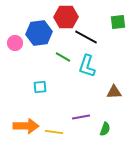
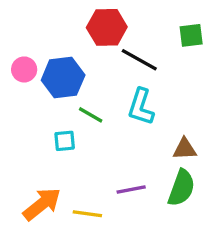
blue hexagon: (39, 33) -> (63, 78), moved
green line: (63, 57) -> (91, 115), moved
orange arrow: (26, 126) -> (42, 204), turned -40
green semicircle: (105, 129) -> (181, 188), moved, size x1.6

